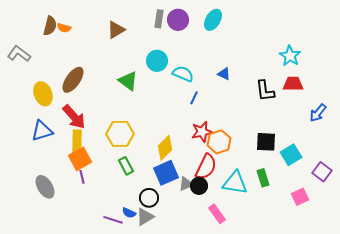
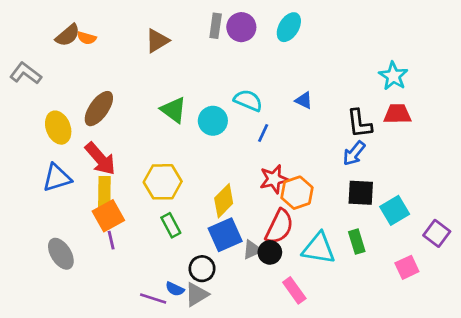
brown semicircle: (50, 26) -> (68, 35), turned 36
cyan circle: (157, 61) -> (213, 121), moved
blue arrow: (318, 113) -> (354, 153), moved

